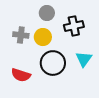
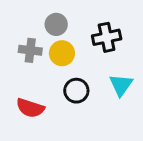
gray circle: (47, 13) -> (56, 24), moved
black circle: (53, 63) -> (76, 91), size x0.7

